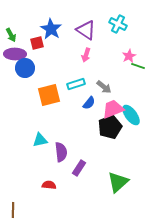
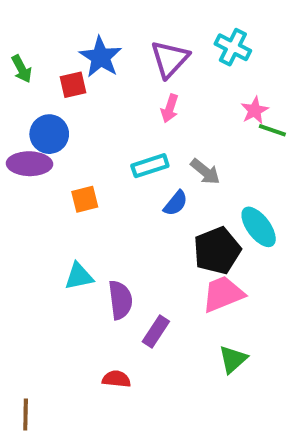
purple triangle: (86, 30) -> (170, 59), turned 40
purple ellipse: (15, 54) -> (29, 164), moved
orange square: (49, 95) -> (85, 199), moved, size x0.6
pink trapezoid: (113, 109) -> (223, 294), moved
green triangle: (118, 182) -> (233, 359), size x0.7
red semicircle: (49, 185) -> (116, 379), moved

